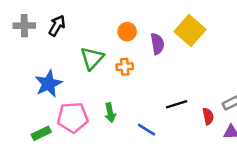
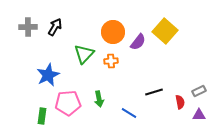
orange circle: (127, 32) -> (113, 32), size x1.5
purple semicircle: (157, 44) -> (138, 42), turned 48
green rectangle: (41, 133) -> (42, 116), turned -56

